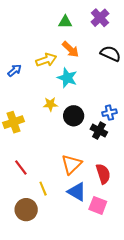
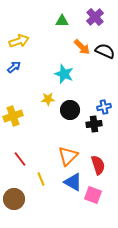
orange arrow: (70, 49) -> (82, 47), moved
yellow arrow: (46, 60) -> (19, 41), moved
black cross: (99, 131) -> (94, 124), turned -35
brown circle: (26, 210) -> (14, 199), moved

